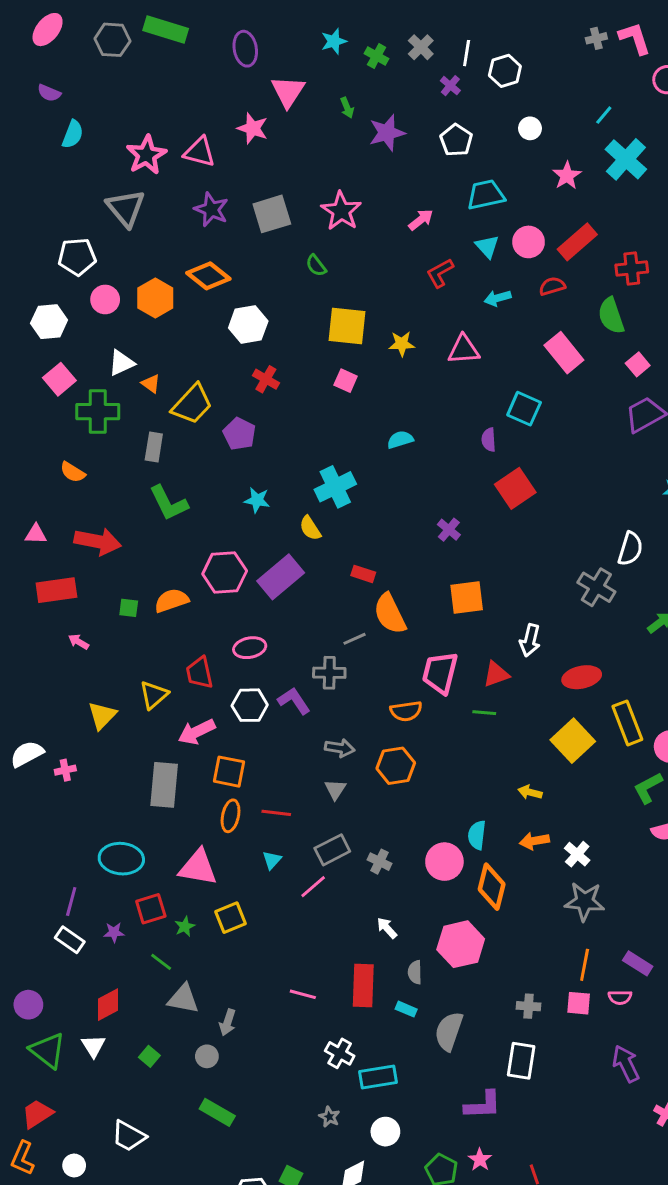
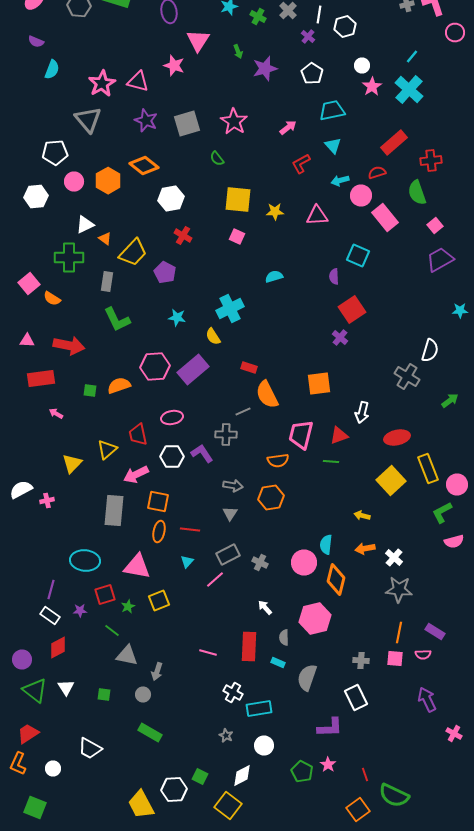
cyan cross: (626, 159) -> (409, 90), moved
pink star: (567, 176) -> (372, 86), moved
pink circle: (529, 242) -> (361, 196), moved
pink square: (59, 379) -> (29, 284), moved
purple cross: (449, 530) -> (340, 338), moved
red diamond: (108, 1005) -> (58, 648), moved
green square: (149, 1056) -> (104, 694), turned -32
white rectangle: (521, 1061) -> (356, 698), turned -35

